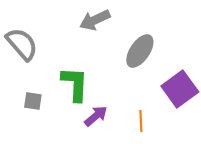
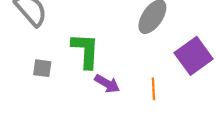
purple arrow: (96, 116) -> (107, 84), turned 70

